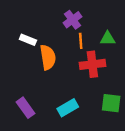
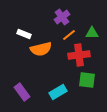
orange line: (81, 41) -> (69, 35), turned 56
orange semicircle: (48, 57) -> (41, 49), turned 85
green square: (111, 103) -> (87, 80), moved

